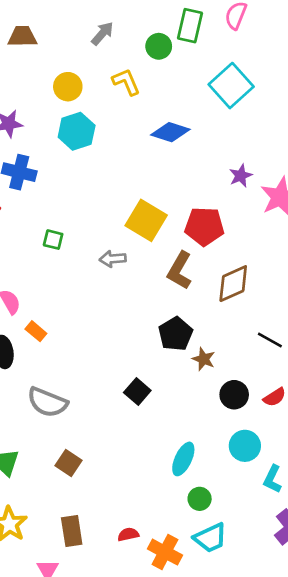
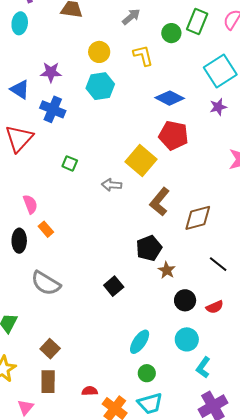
purple star: (241, 176) -> (218, 107), moved
red pentagon: (204, 226) -> (173, 135), moved
brown square: (69, 463) -> (50, 349), moved

